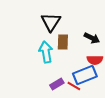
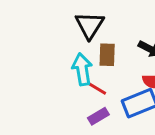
red line: (74, 86) -> (97, 88), moved

